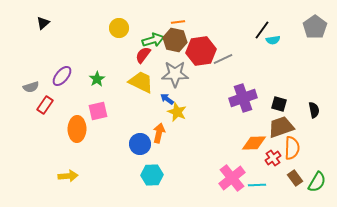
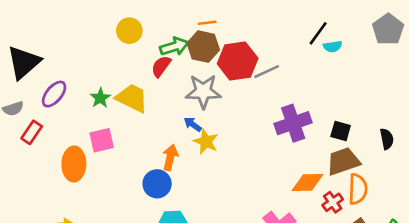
black triangle: (43, 23) -> (24, 62), moved, size x2.0
yellow trapezoid: (141, 82) -> (132, 98), moved
orange arrow: (159, 133) -> (170, 157), moved

